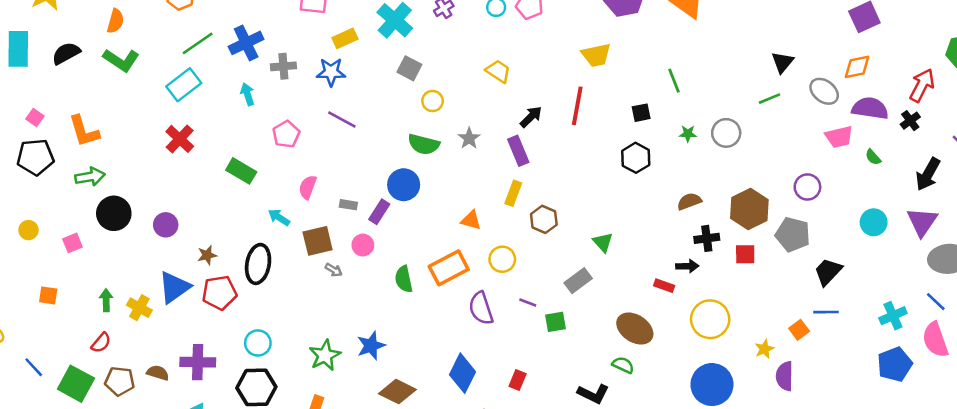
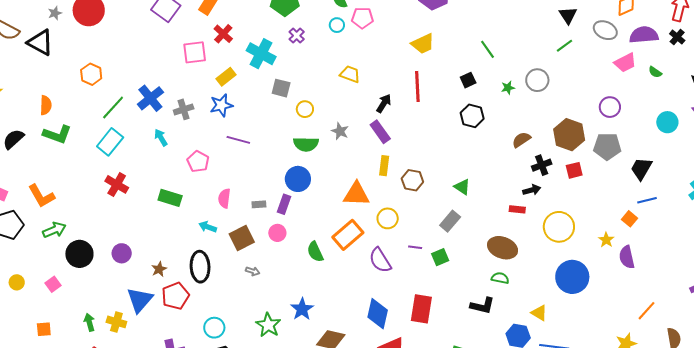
orange triangle: (471, 220) -> (356, 194), size x1.6
gray arrow: (334, 270) -> (253, 271), moved
red rectangle: (518, 380) -> (421, 309), size x1.8

